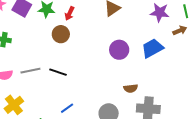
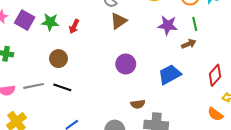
brown circle: (61, 34) -> (58, 59), moved
blue trapezoid: (152, 48) -> (170, 75), moved

